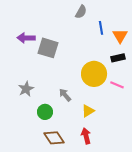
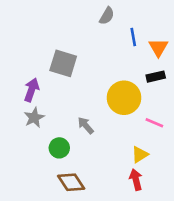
purple arrow: (26, 38) -> (32, 90), moved, turned 108
pink line: (117, 85) -> (154, 123), moved
yellow triangle: (88, 111) -> (140, 155), moved
red arrow: (86, 136) -> (136, 180), moved

